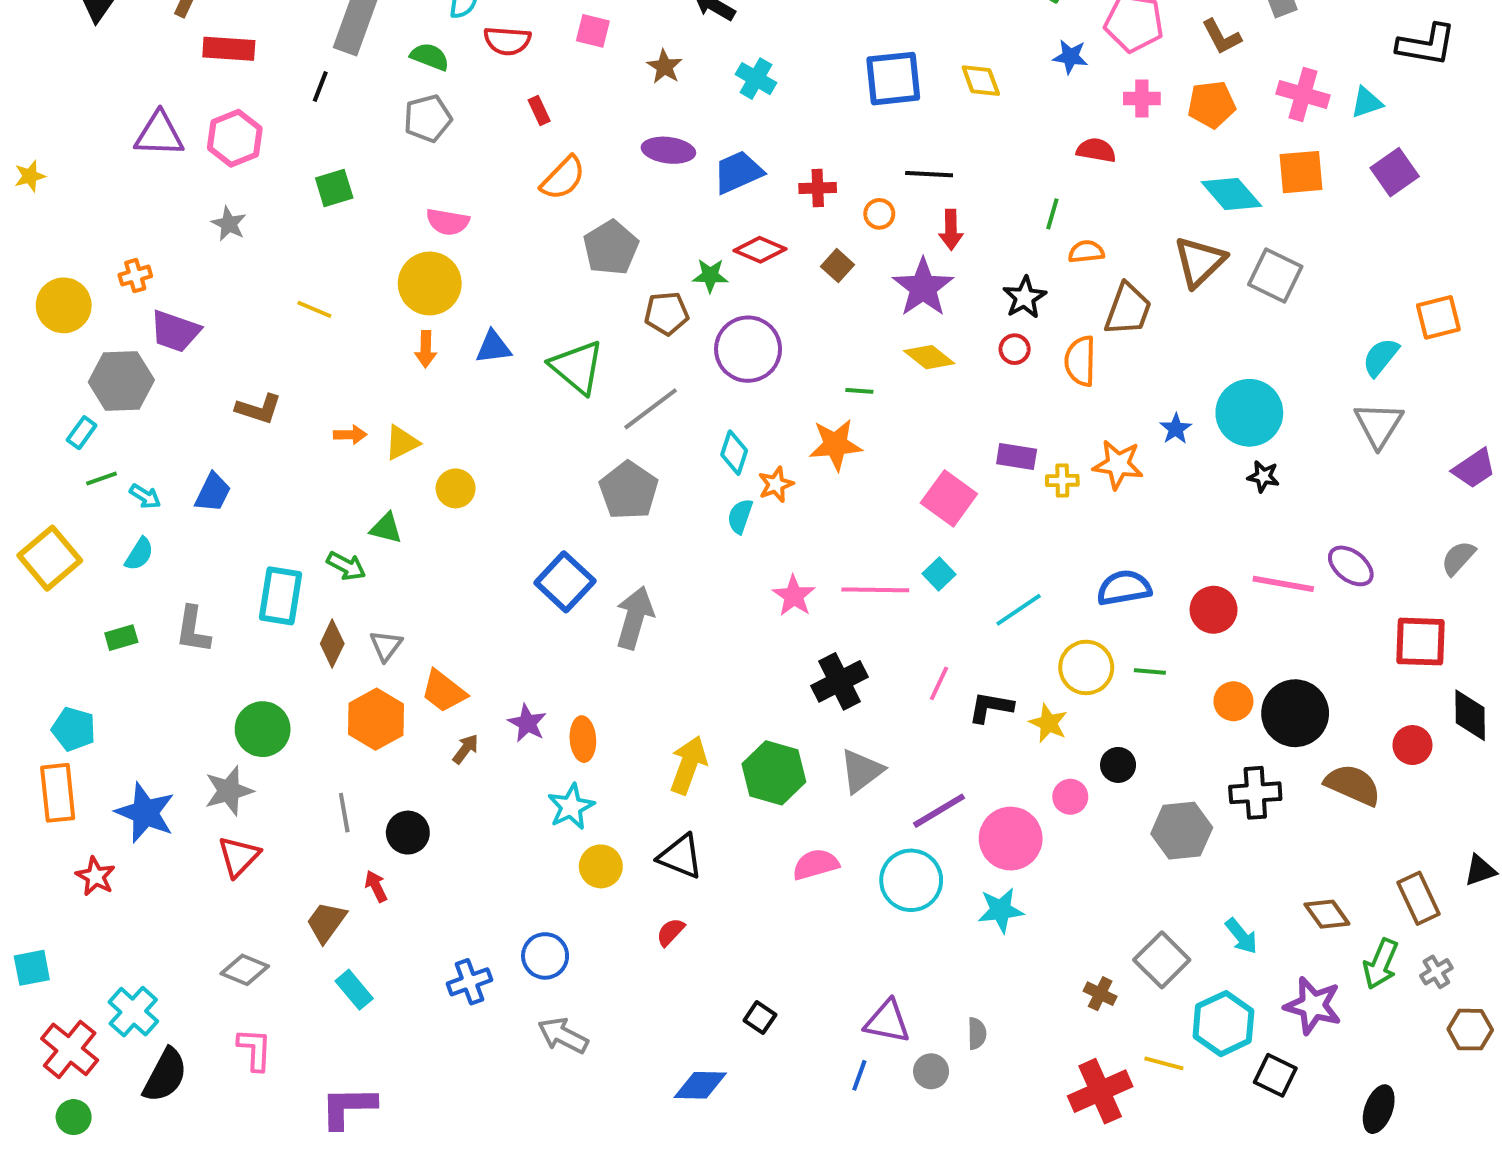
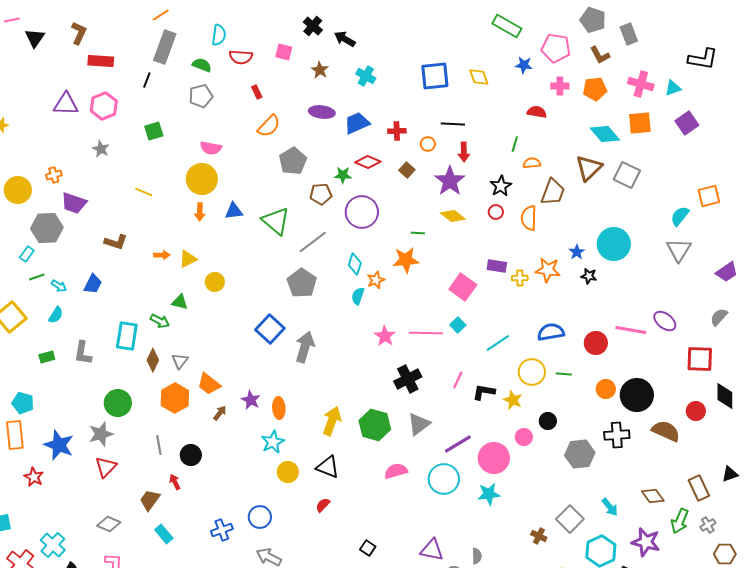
black star: (1263, 476) -> (589, 276), moved

